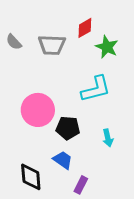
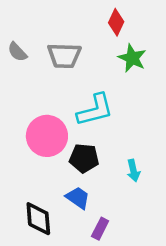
red diamond: (85, 28) -> (116, 22), moved, turned -35
cyan L-shape: (96, 89) -> (95, 110), moved

